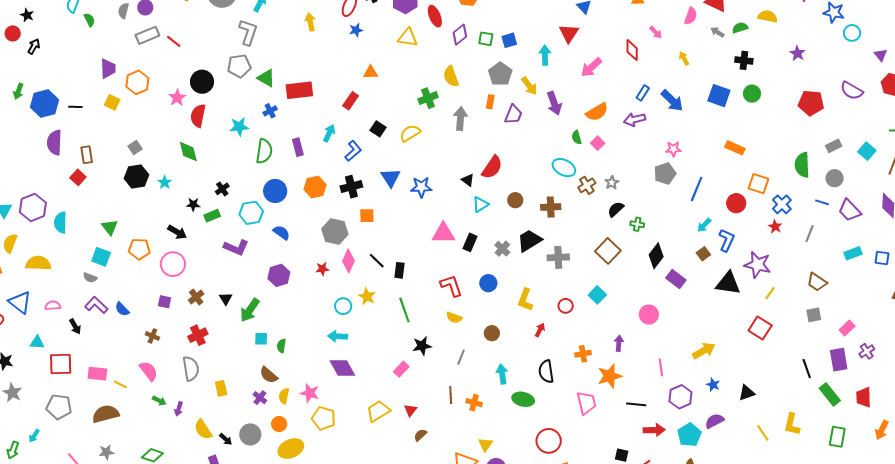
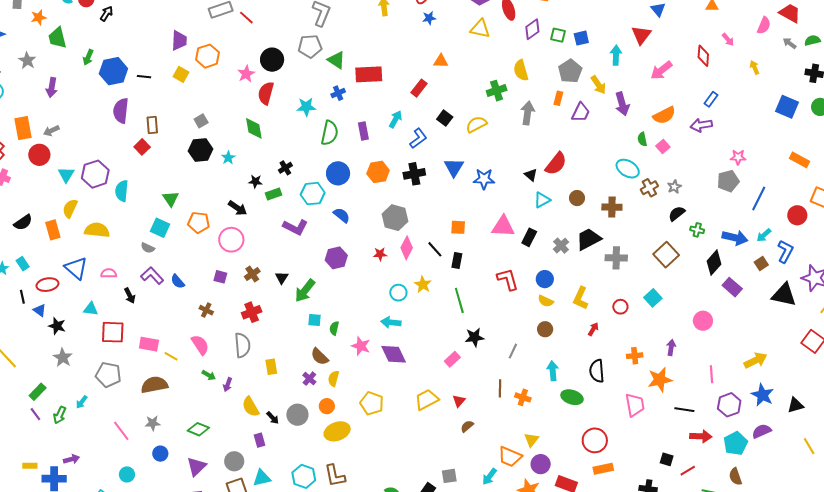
blue arrow: (672, 101) -> (735, 238), moved, turned -35
orange square: (367, 216) -> (458, 227), moved
yellow semicircle: (454, 318) -> (546, 301), moved
blue star: (713, 385) -> (762, 395), size x1.6
pink star: (310, 393) -> (361, 346), moved

